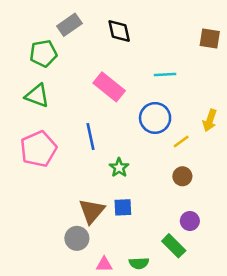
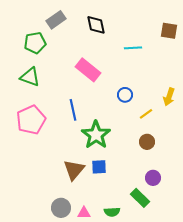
cyan line: (165, 74) -> (133, 48), moved
blue circle: (155, 118) -> (125, 95), size x0.6
green star: (119, 168) -> (96, 135), size x1.8
gray circle: (77, 238) -> (61, 208), moved

